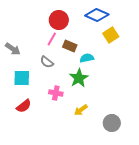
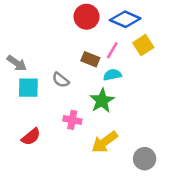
red circle: (59, 20) -> (86, 17), moved
pink line: (52, 39) -> (112, 50), moved
cyan square: (22, 78) -> (28, 88), moved
yellow arrow: (81, 110) -> (105, 142), size x1.5

